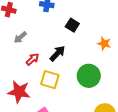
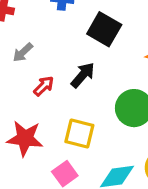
black square: (72, 25) -> (104, 29), size x1.5
yellow square: (50, 80) -> (79, 134), moved

